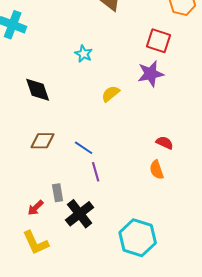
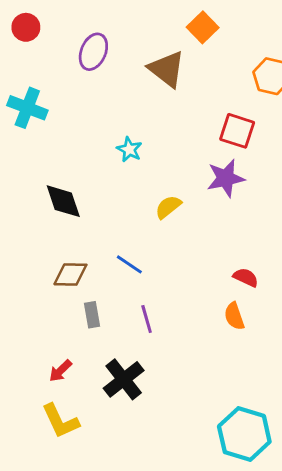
blue line: (84, 148) -> (129, 264), moved
gray rectangle: (58, 193) -> (92, 315), moved
cyan hexagon: (138, 238) -> (244, 434), moved

